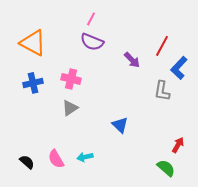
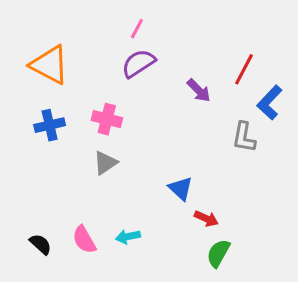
purple semicircle: (92, 42) -> (138, 63), turned 125
red arrow: (178, 145) -> (206, 219), moved, turned 84
green semicircle: (166, 168) -> (218, 253), moved, turned -102

